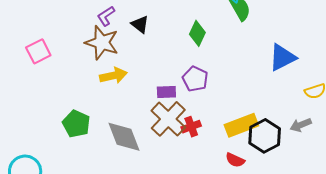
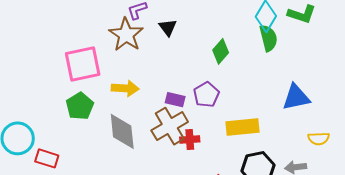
pink square: (38, 51) -> (83, 64), moved, size x1.5
yellow arrow: (113, 76) -> (125, 88), moved
yellow rectangle: (241, 125) -> (243, 127), moved

